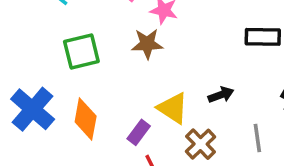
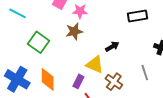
green square: (81, 52) -> (39, 42), turned -30
black arrow: (221, 95) -> (112, 46), moved

